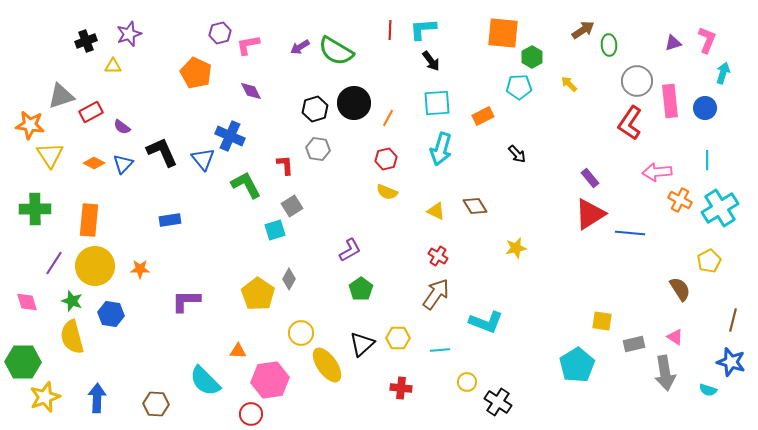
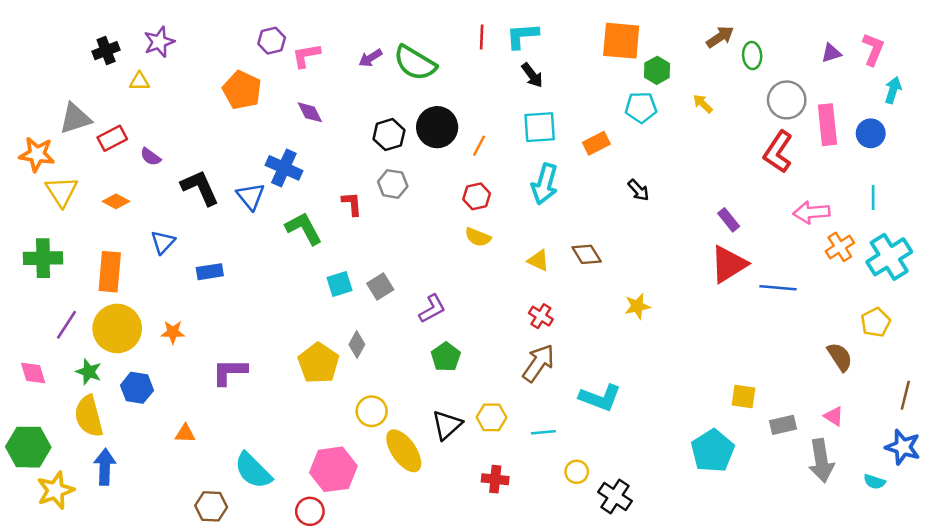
blue triangle: (123, 164) -> (163, 242), moved
orange cross: (680, 200) -> (840, 247), turned 30
gray square: (292, 206) -> (380, 287), moved
orange triangle: (238, 351) -> (185, 434), moved
blue arrow: (97, 398) -> (105, 467), moved
brown hexagon: (156, 404) -> (211, 506), moved

